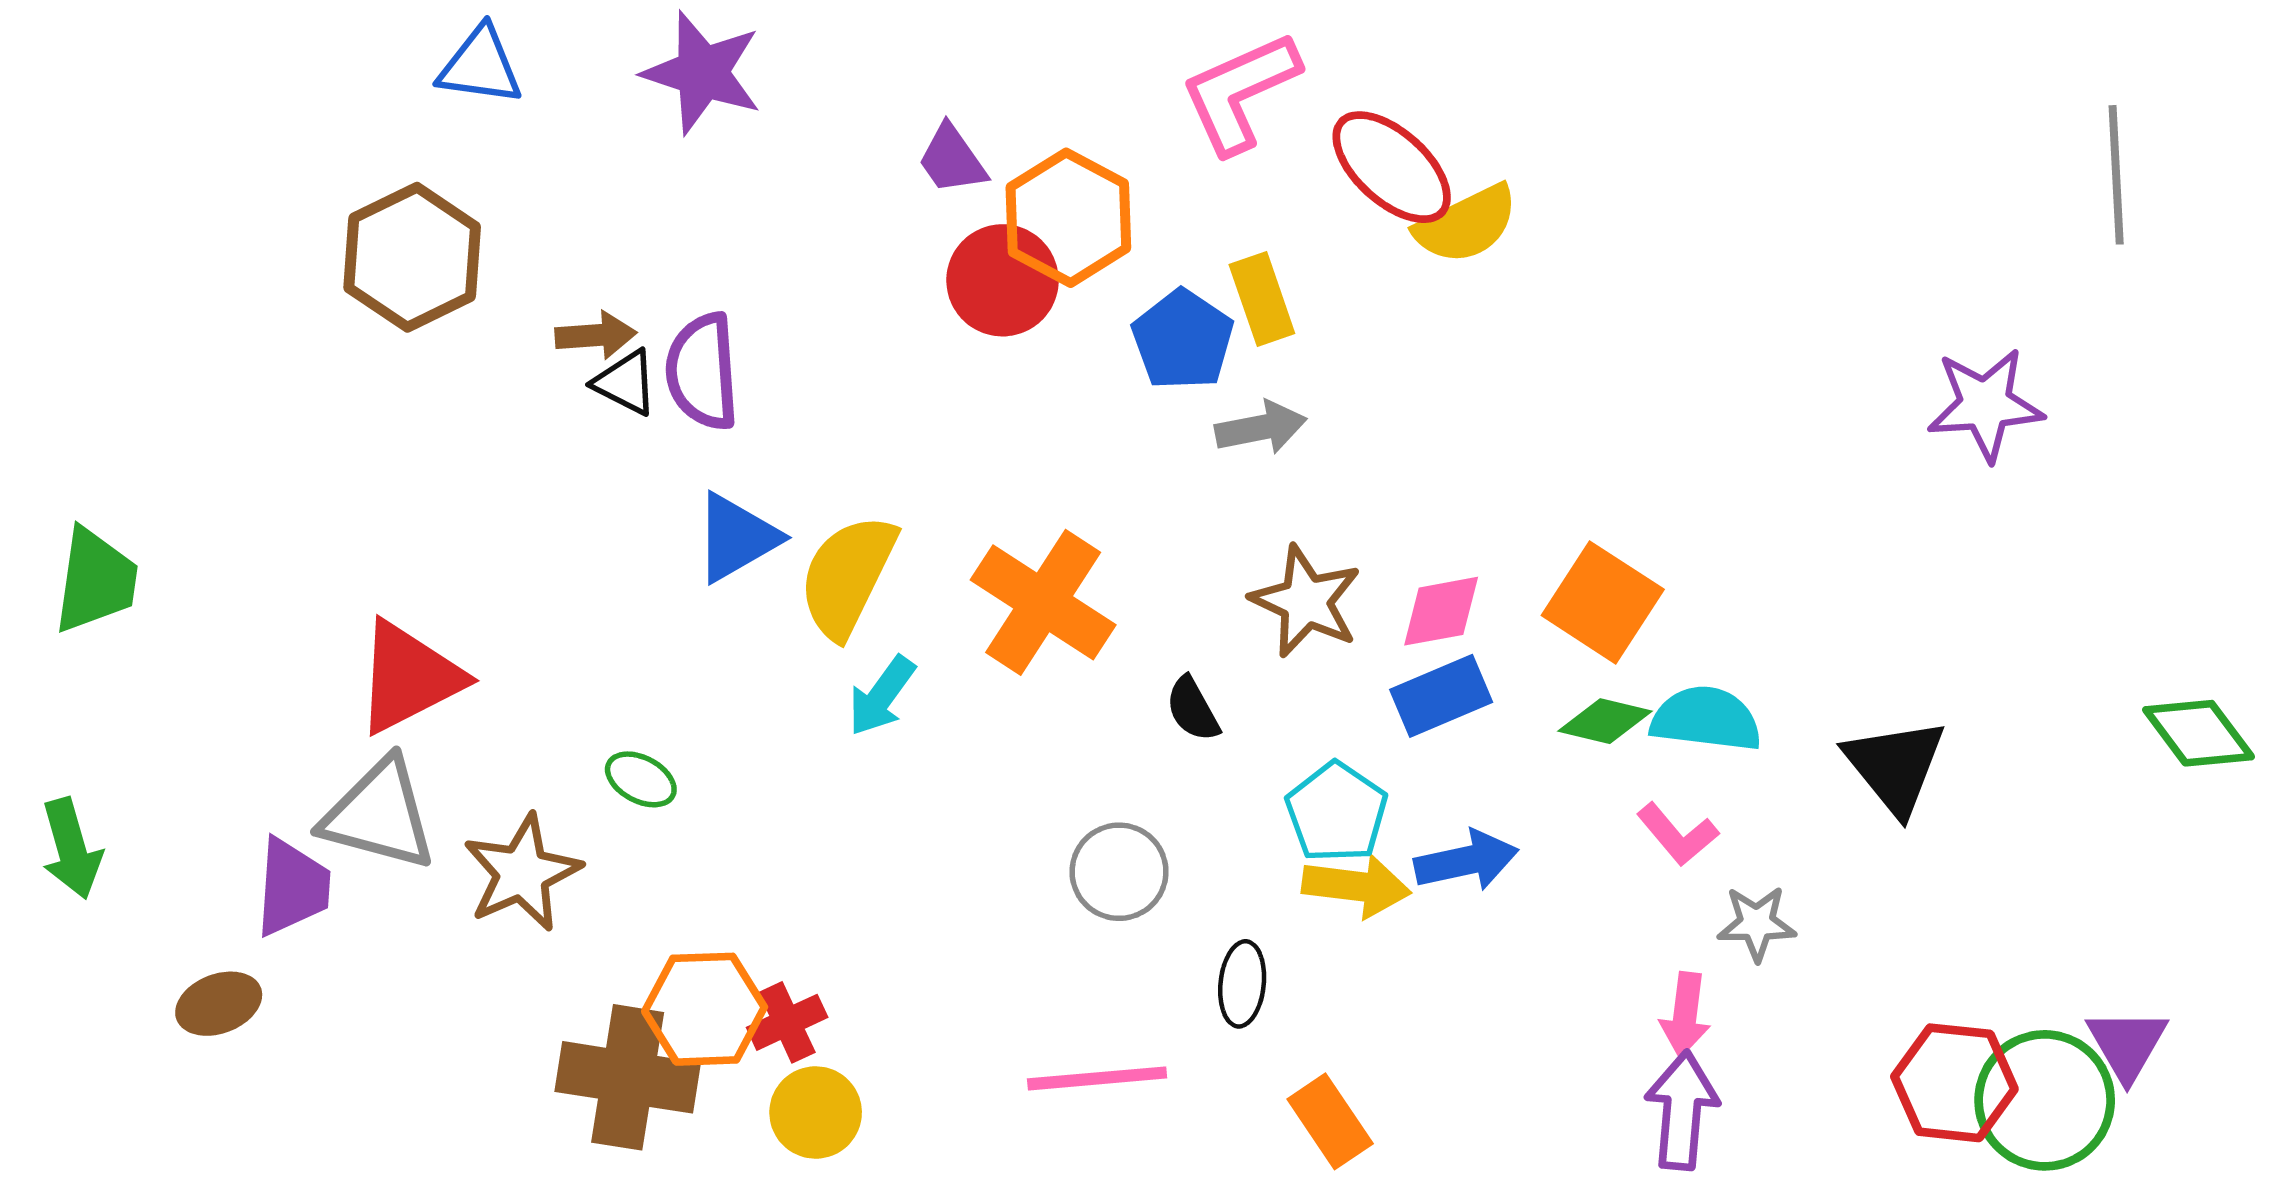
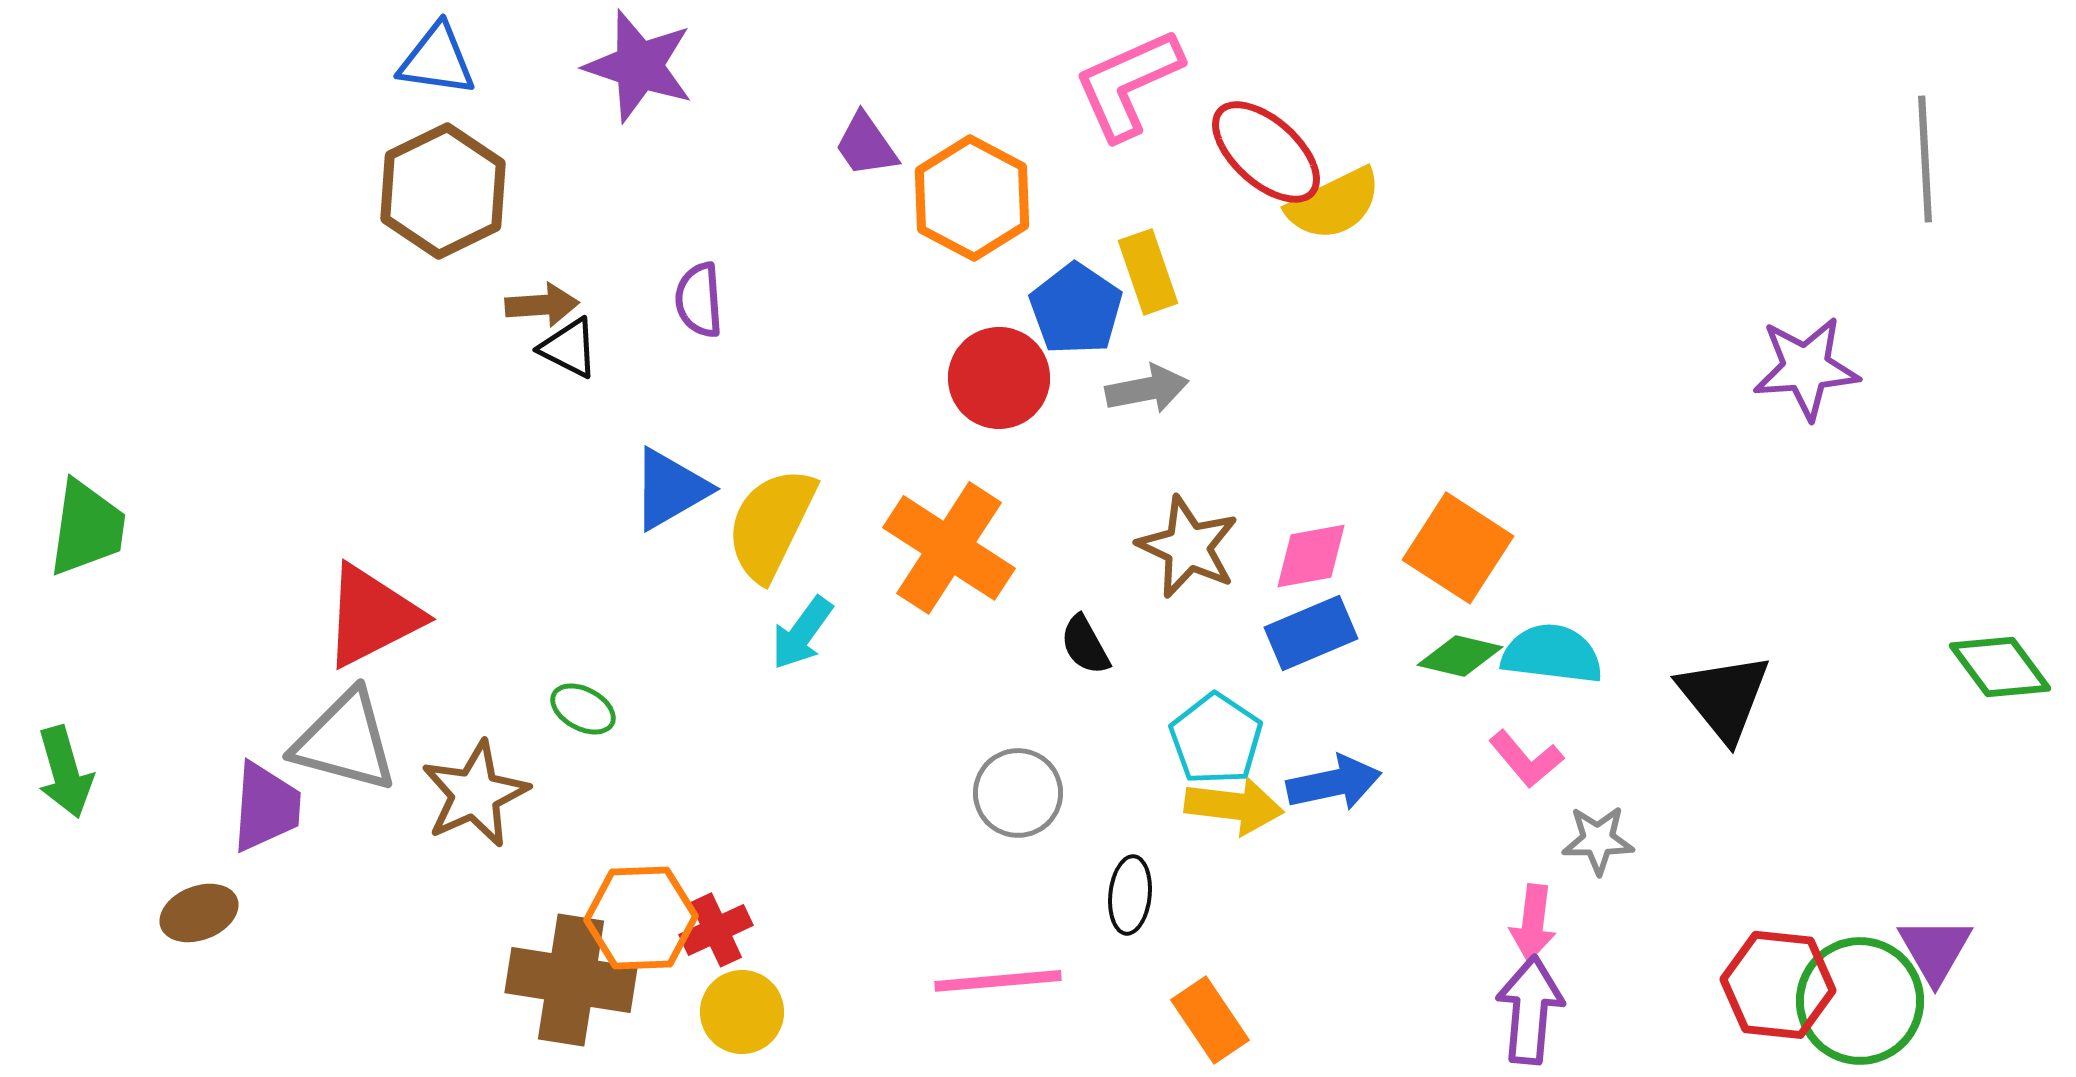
brown hexagon: (412, 257) -> (443, 191), moved
red circle: (1002, 280) -> (999, 378), moved
purple semicircle: (702, 372) -> (699, 300), moved, size x0.7

